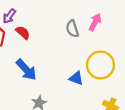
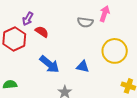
gray semicircle: (72, 29) -> (85, 22), turned -56
blue triangle: (76, 78) -> (83, 67), moved

